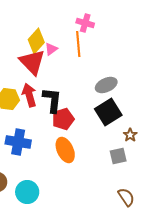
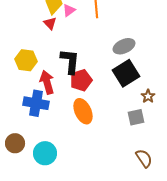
red triangle: (32, 62) -> (50, 23), size x0.5
red arrow: (29, 95) -> (47, 82), moved

